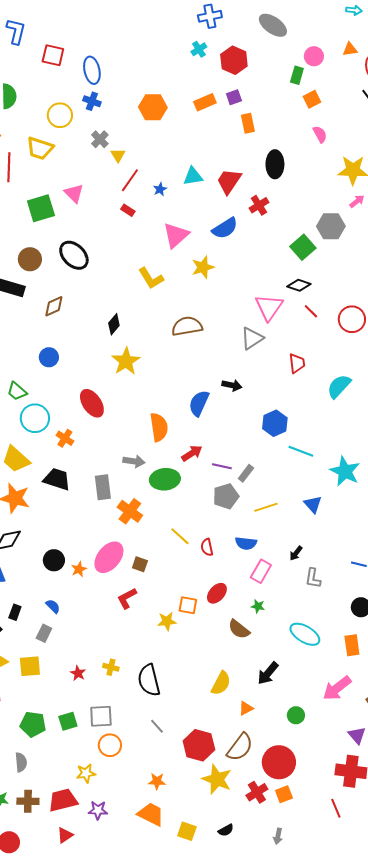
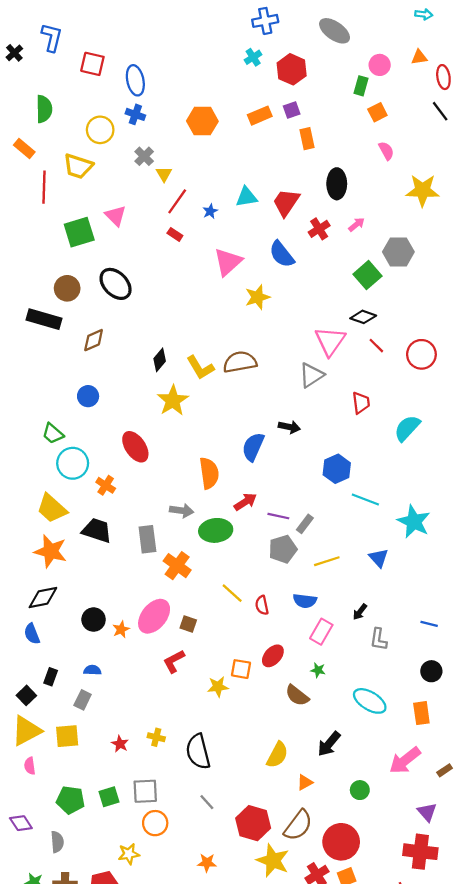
pink arrow: (357, 201) -> (357, 224), moved
blue semicircle: (225, 228) -> (282, 254), turned 84
yellow L-shape: (151, 278) -> (200, 368), moved
blue semicircle: (53, 606) -> (92, 670), turned -42

